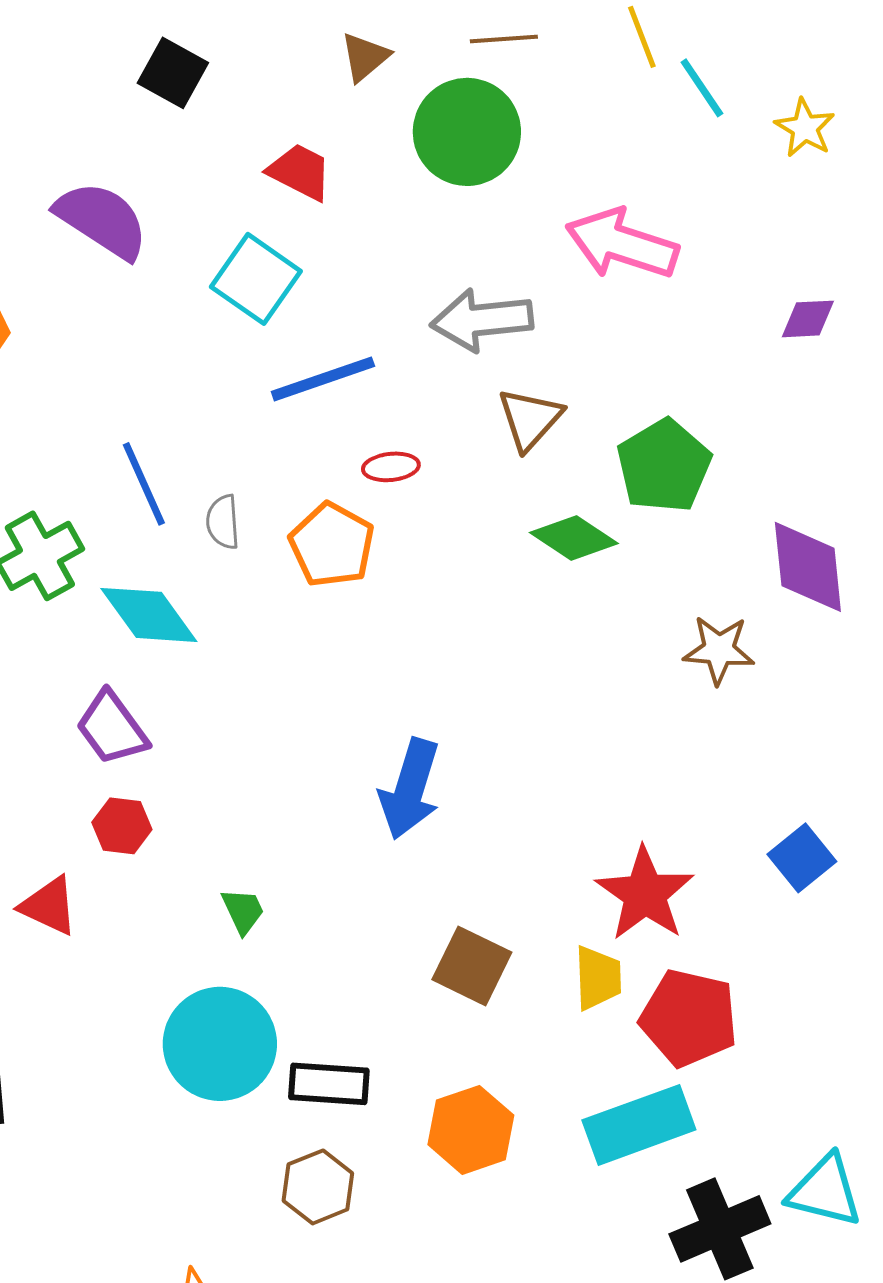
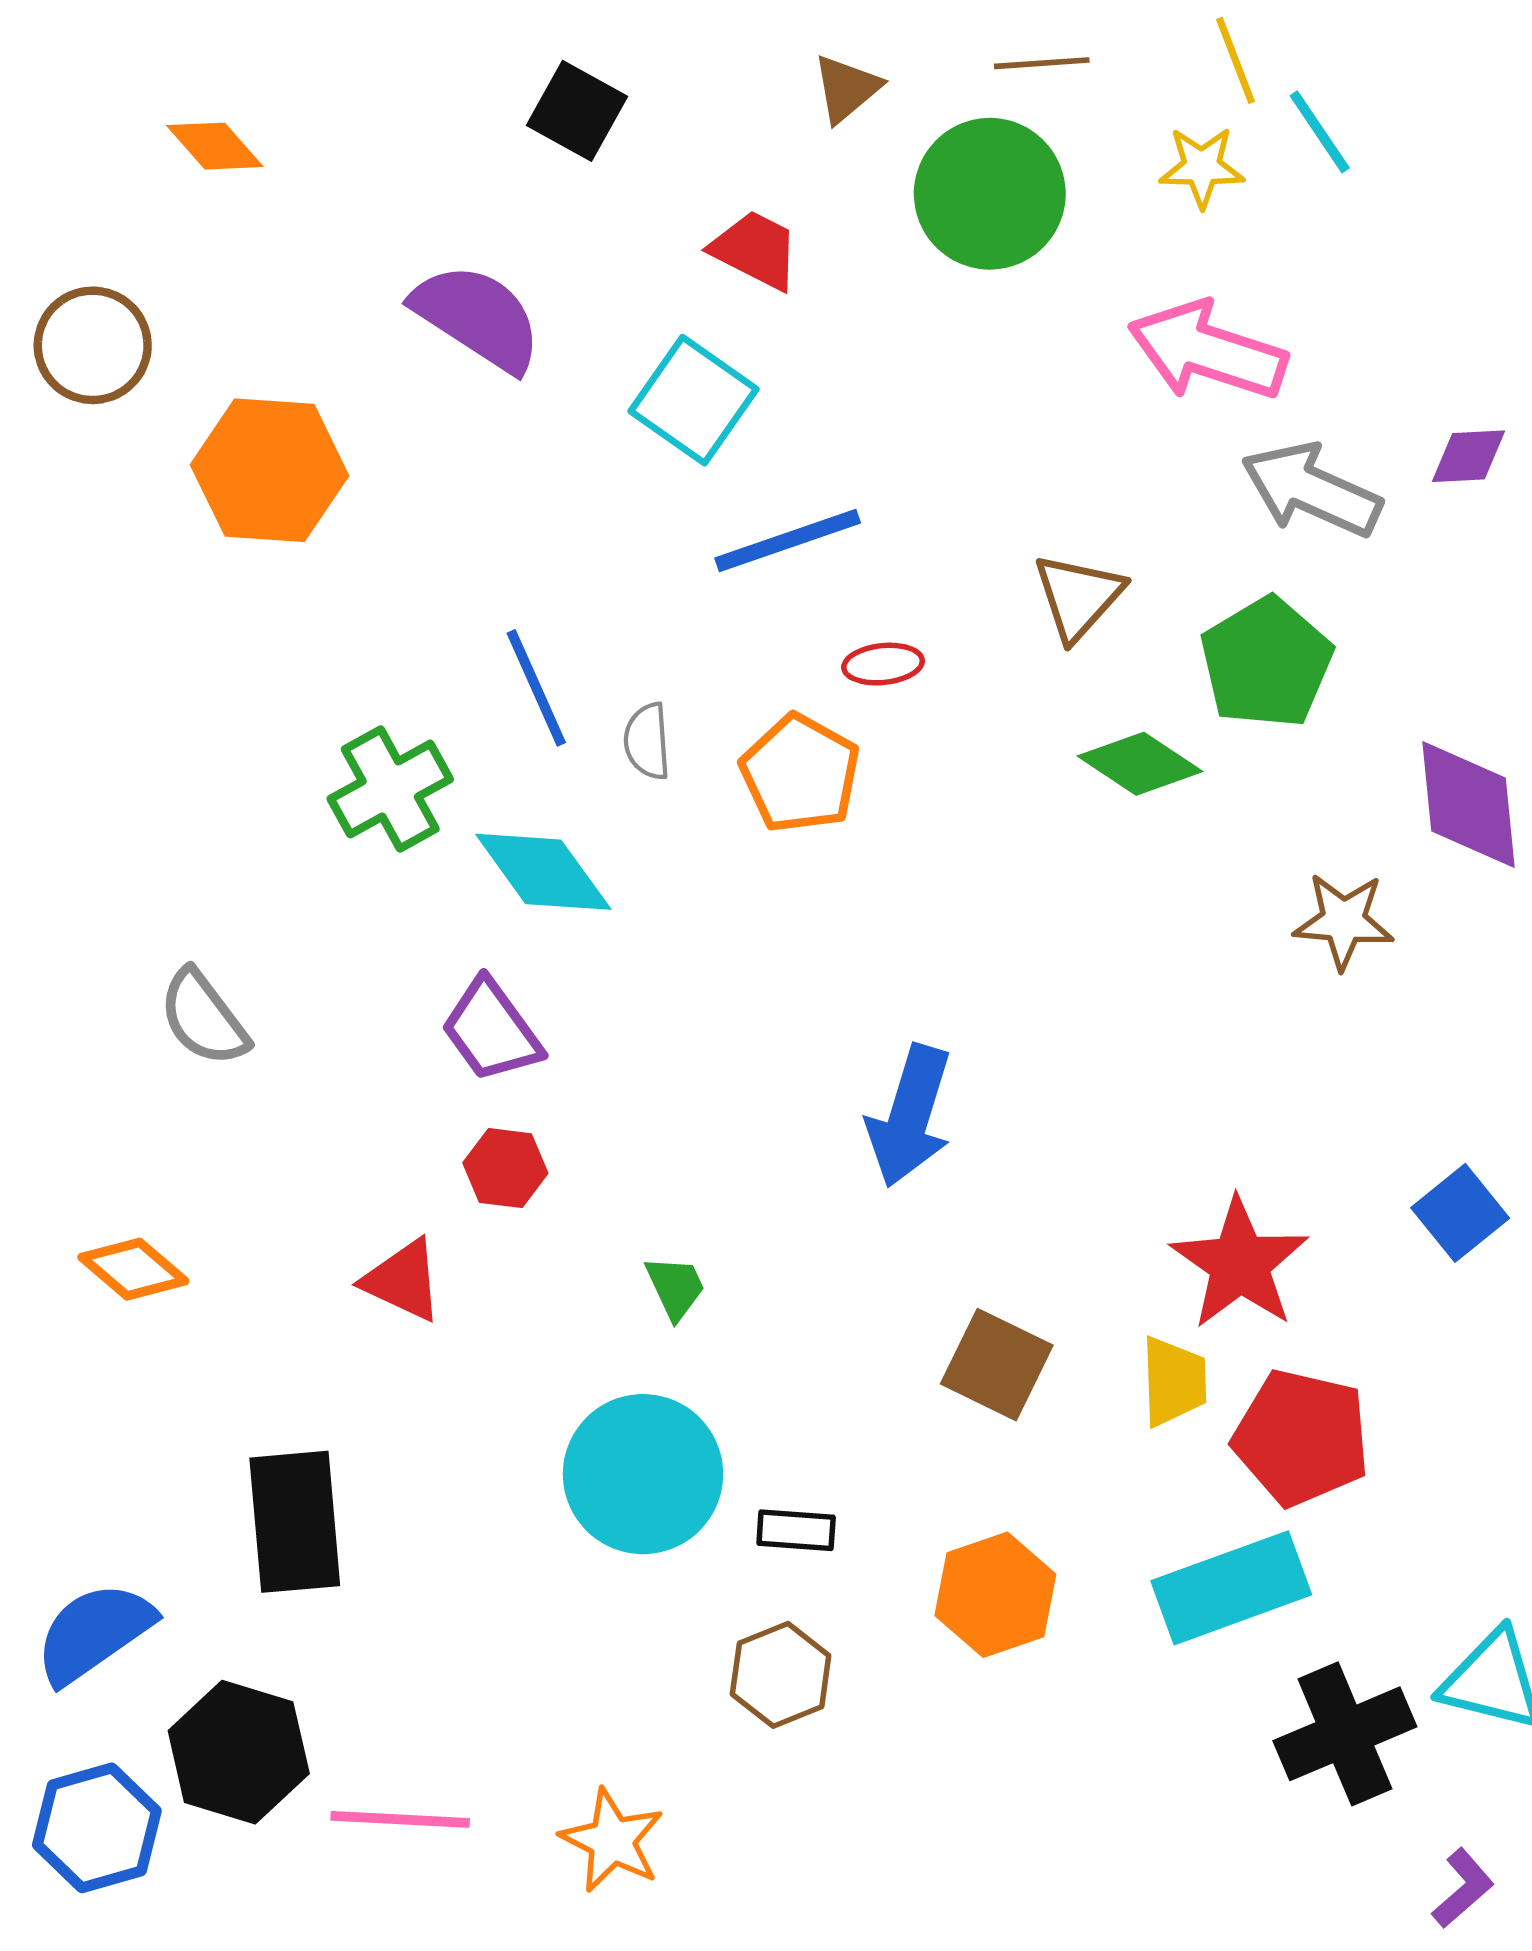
yellow star: (805, 128) -> (1202, 167), moved, turned -30
gray arrow: (482, 320) -> (1311, 490), moved, turned 30
black rectangle: (329, 1084) -> (796, 1530), size x0.7

